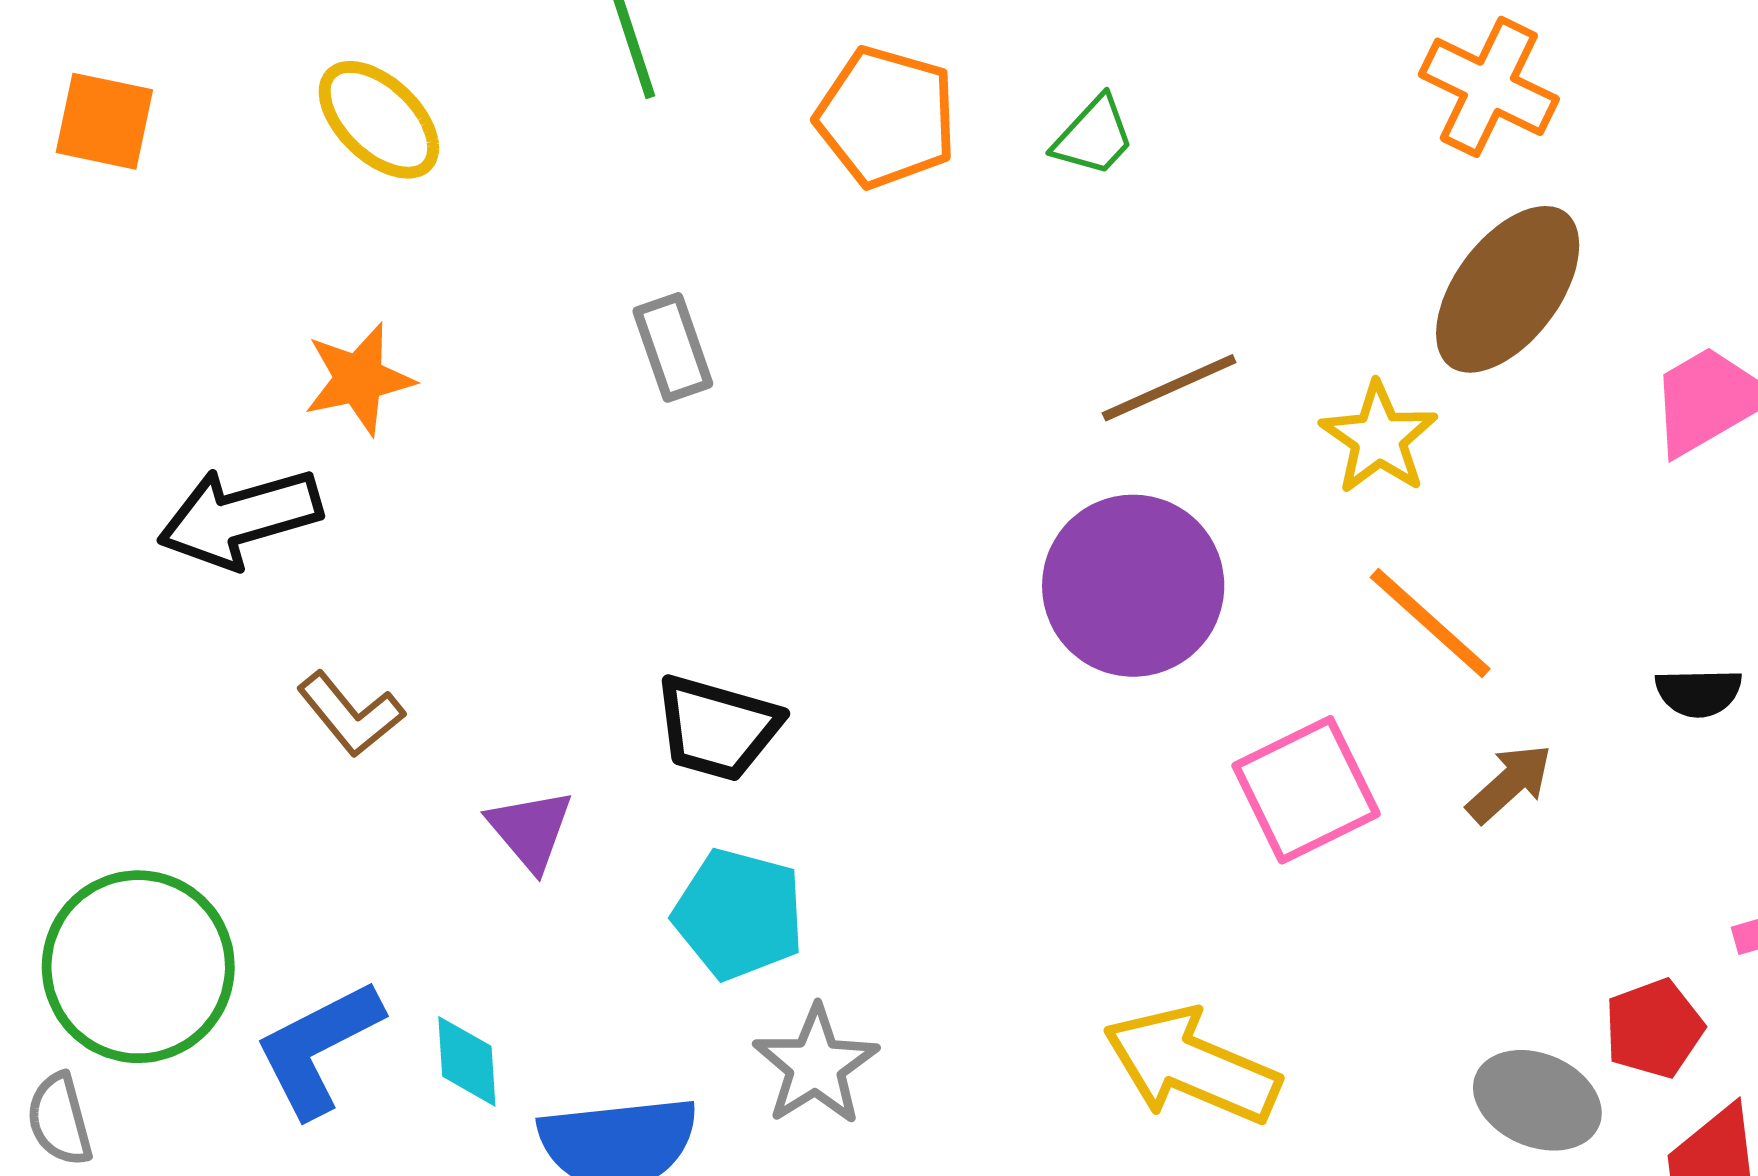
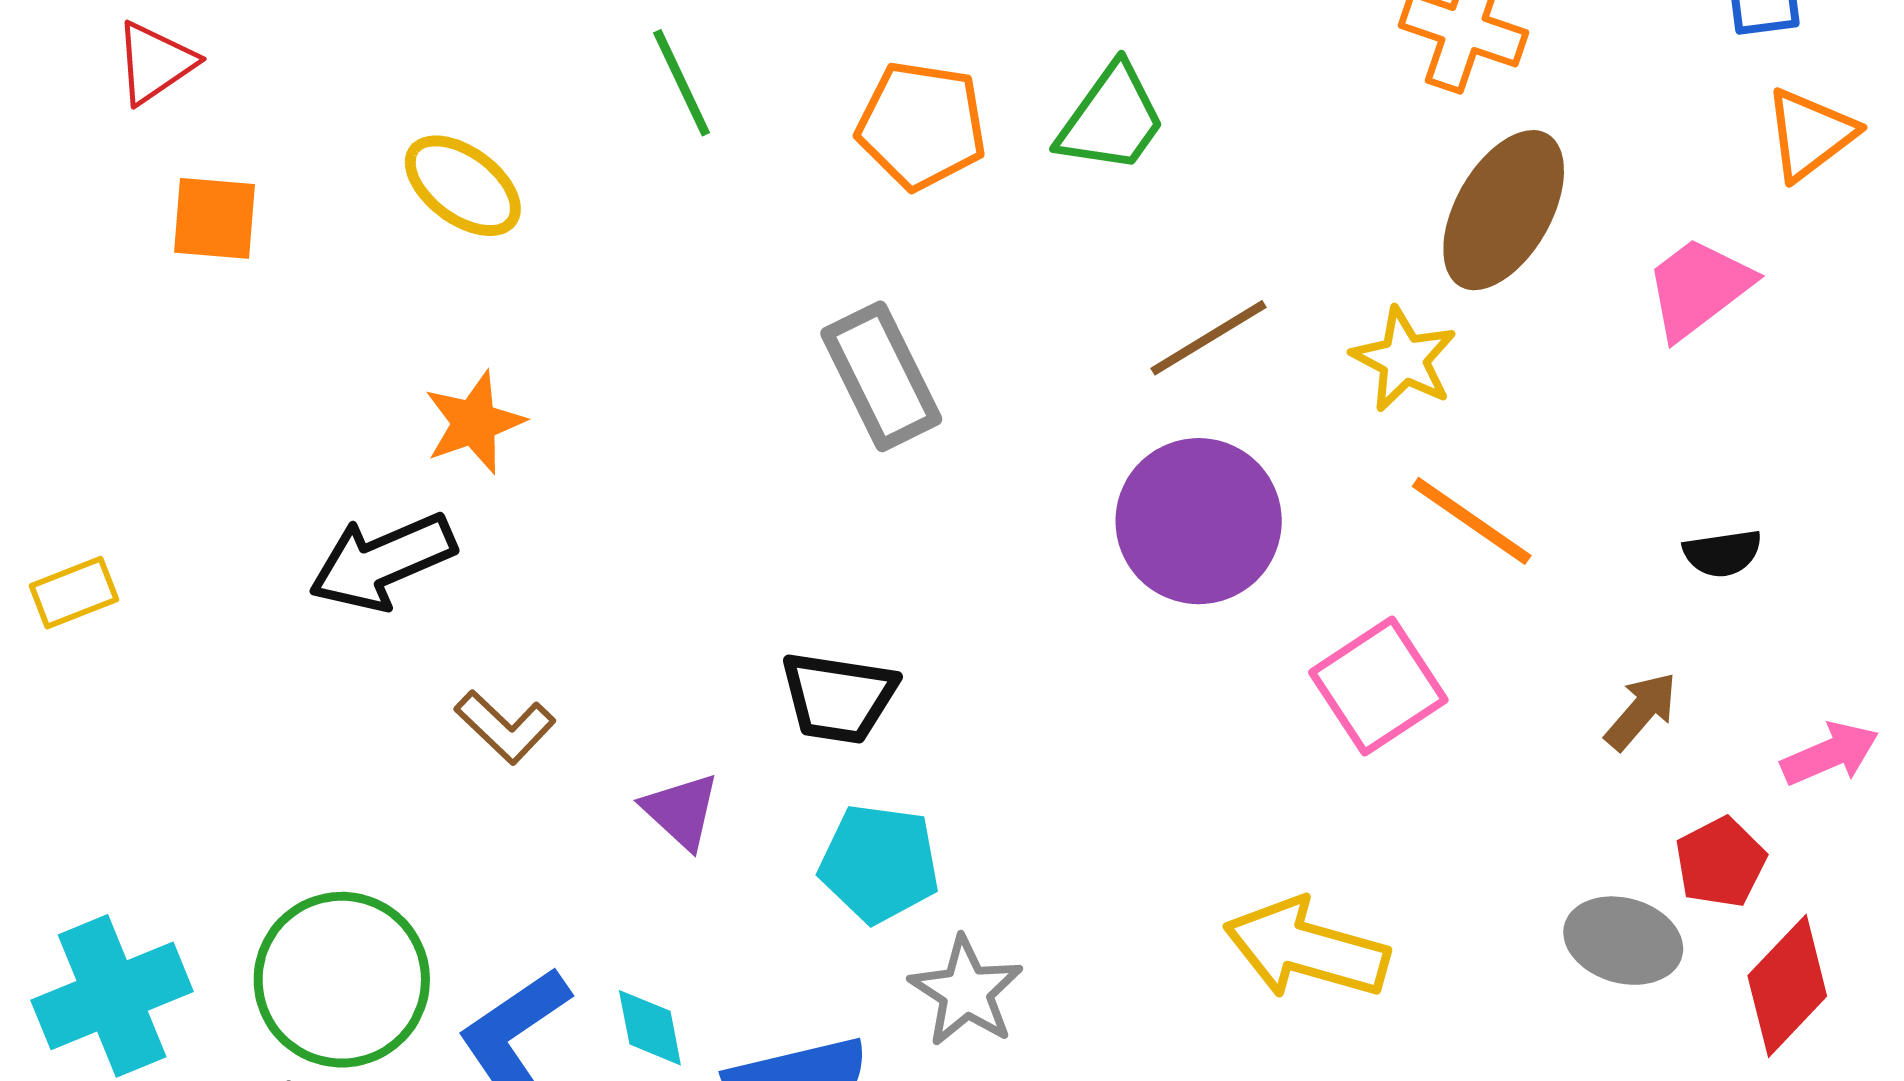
green trapezoid: (1094, 136) -> (1111, 119), size x1.5
gray rectangle: (673, 347) -> (881, 376), moved, size x1.5
brown arrow: (1509, 783) -> (1641, 711), moved

